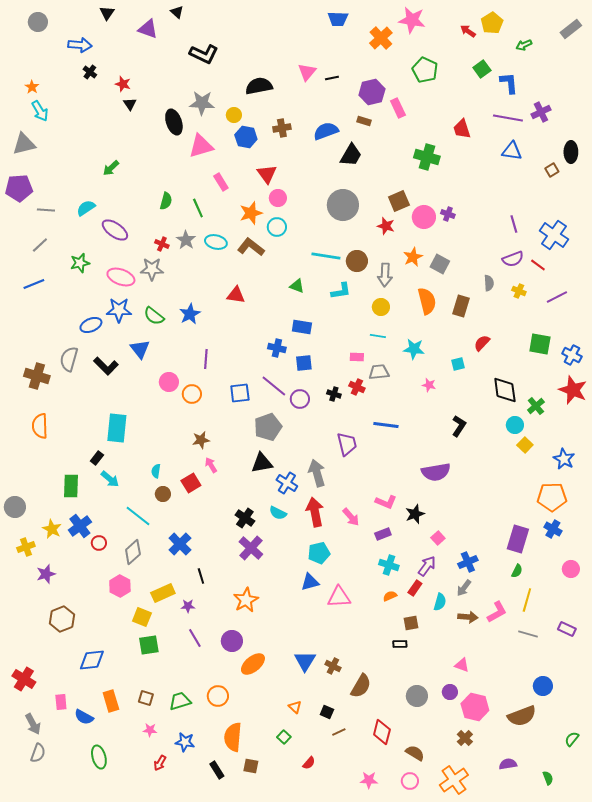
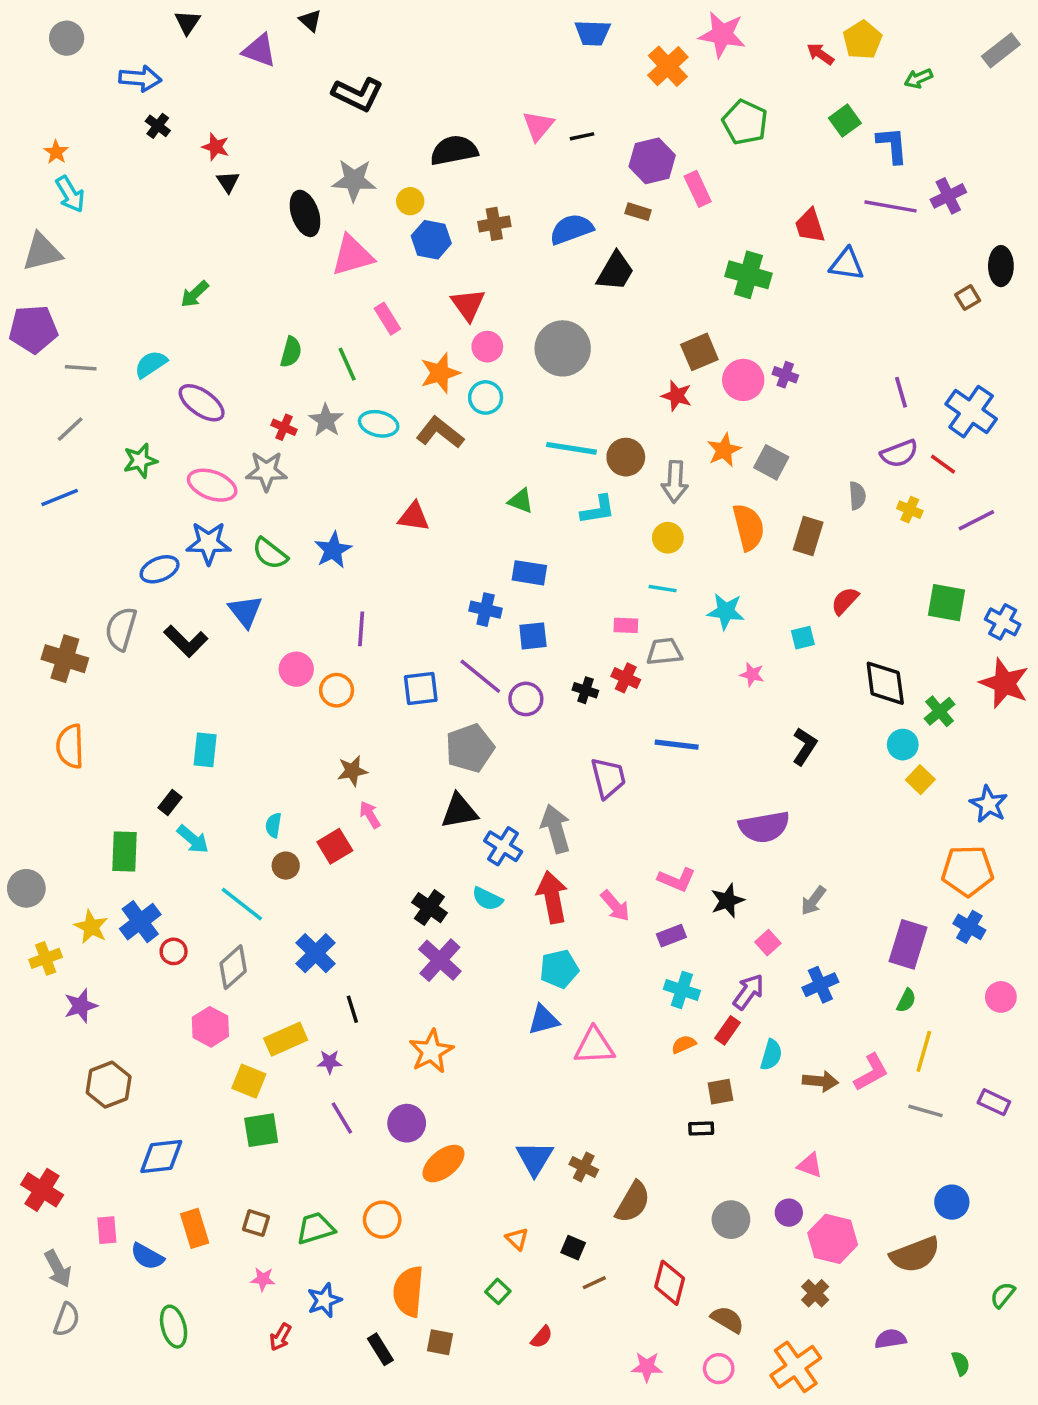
blue triangle: (512, 151) -> (847, 264), moved
gray circle: (343, 205) -> (563, 348), moved
cyan rectangle: (117, 428) -> (205, 750), size x0.7
gray arrow: (464, 588) -> (813, 901), moved
blue star: (185, 742) -> (324, 1300), turned -30

